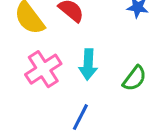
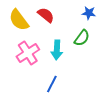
green semicircle: (135, 78) -> (82, 38), moved

